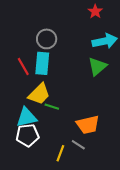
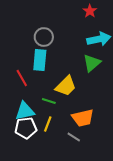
red line: (23, 66) -> (22, 78), moved
yellow trapezoid: (39, 94) -> (66, 86), moved
yellow line: (60, 153) -> (48, 124), moved

